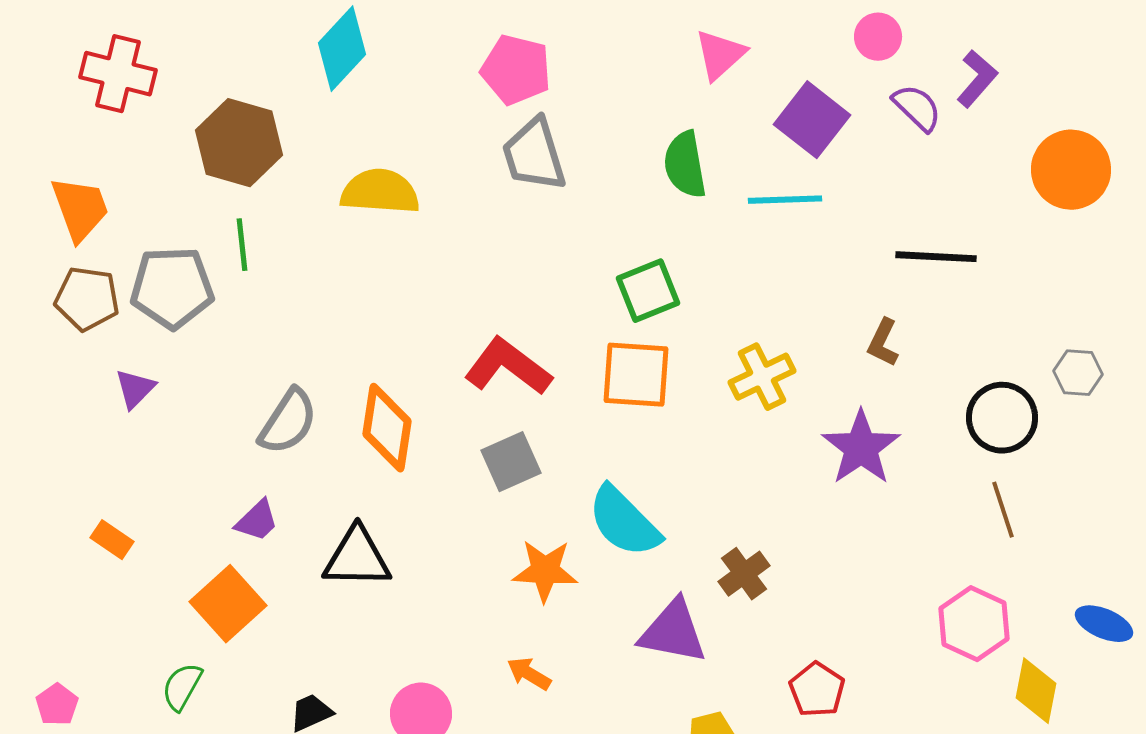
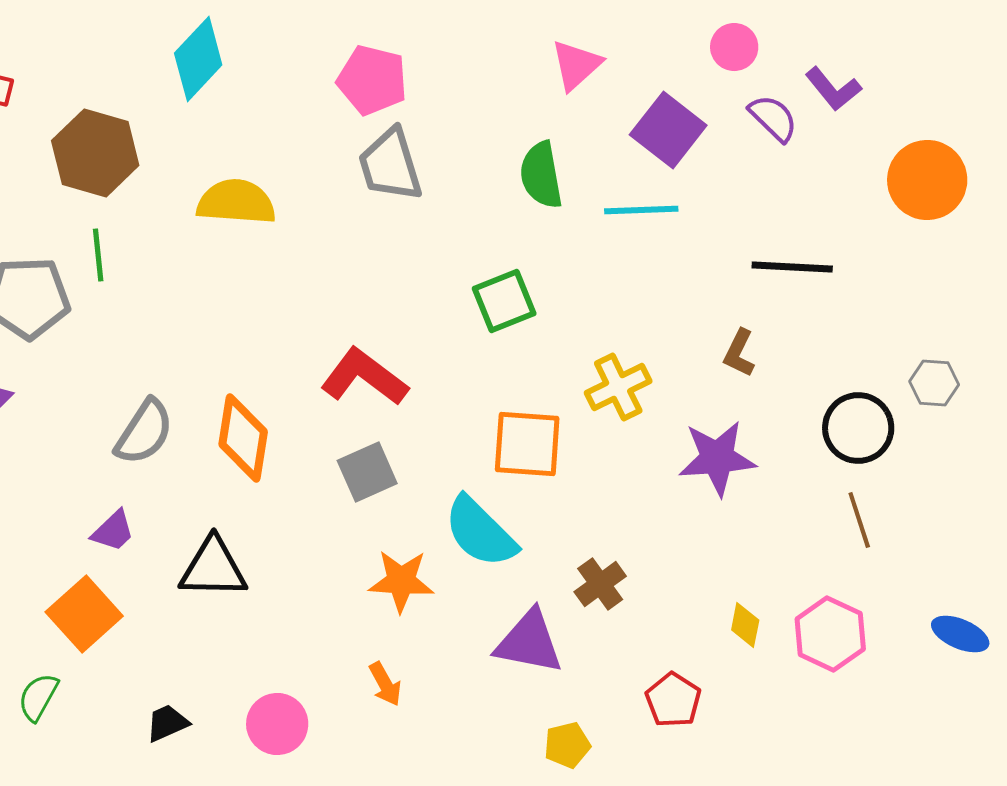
purple L-shape: (977, 79) -> (833, 89), turned 100
orange square: (636, 375) -> (527, 444), moved
purple star: (861, 448) -> (717, 458), turned 30
orange arrow: (529, 674) -> (385, 684), turned -150
yellow diamond: (1036, 691) -> (745, 625), moved, size x0.7

